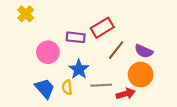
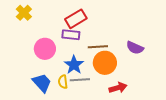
red rectangle: (102, 28) -> (76, 19), moved
brown line: (116, 50) -> (98, 47), moved, turned 48
orange circle: (141, 75) -> (105, 63), moved
gray line: (101, 85) -> (80, 80), moved

